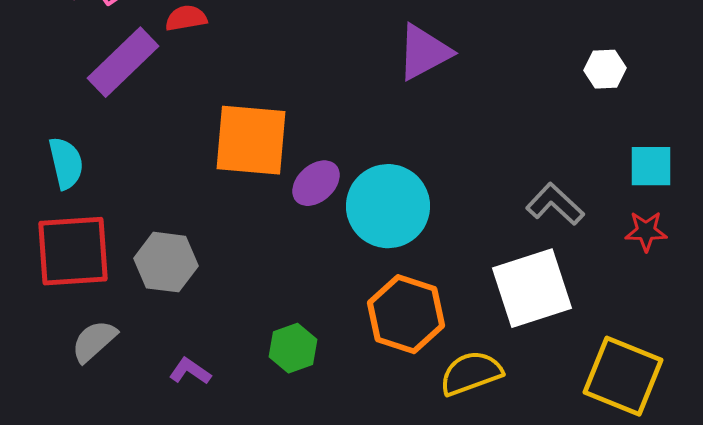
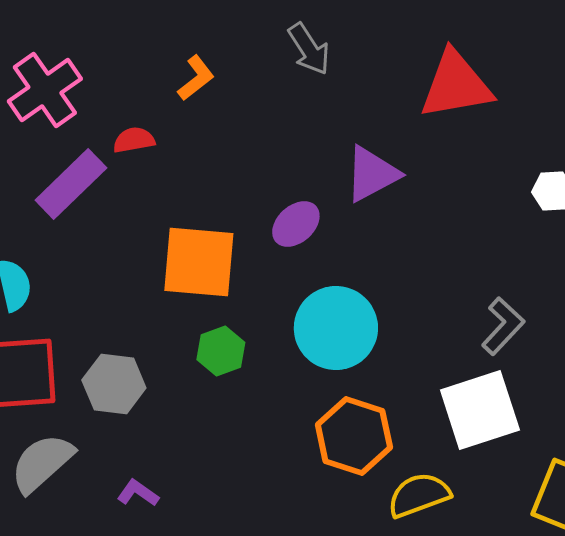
purple ellipse: (316, 183) -> (296, 224), moved
gray L-shape: (555, 204) -> (503, 326), turned 90
gray semicircle: (94, 341) -> (42, 463), size x1.4
green hexagon: (293, 348) -> (221, 351), moved

